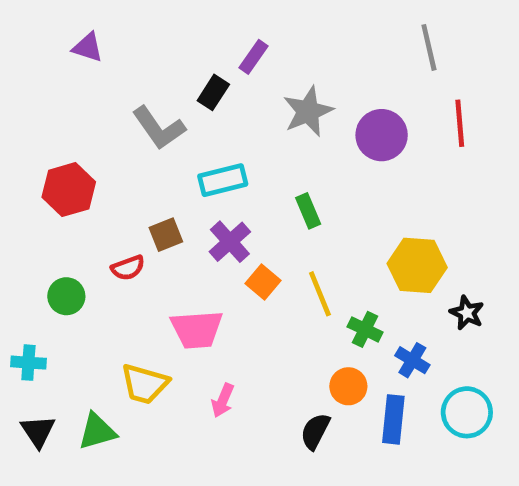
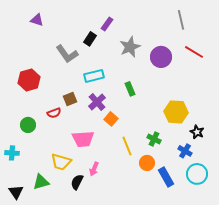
red line: (460, 123) -> (194, 52), turned -54
yellow line: (320, 294) -> (127, 146), moved
blue cross: (412, 360) -> (185, 151), moved
blue rectangle: (393, 419) -> (166, 177), turned -36
black triangle: (38, 431) -> (16, 192), moved
black semicircle: (315, 431) -> (77, 182), moved

